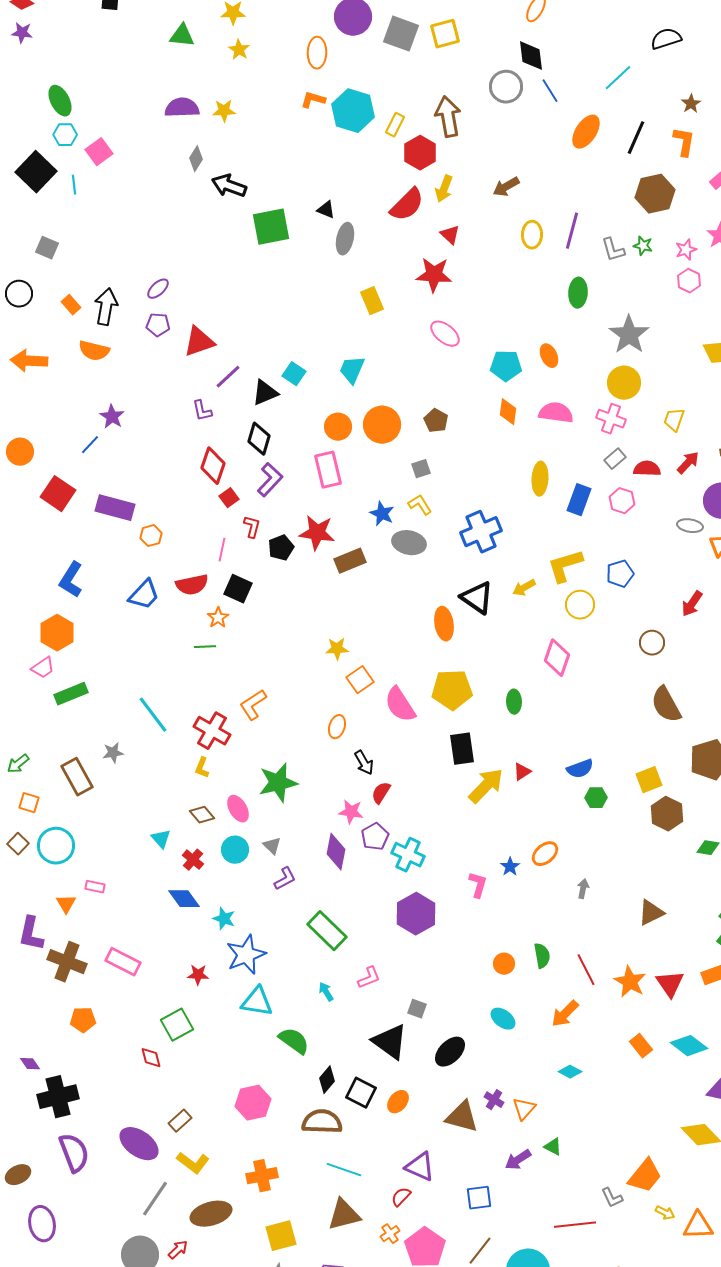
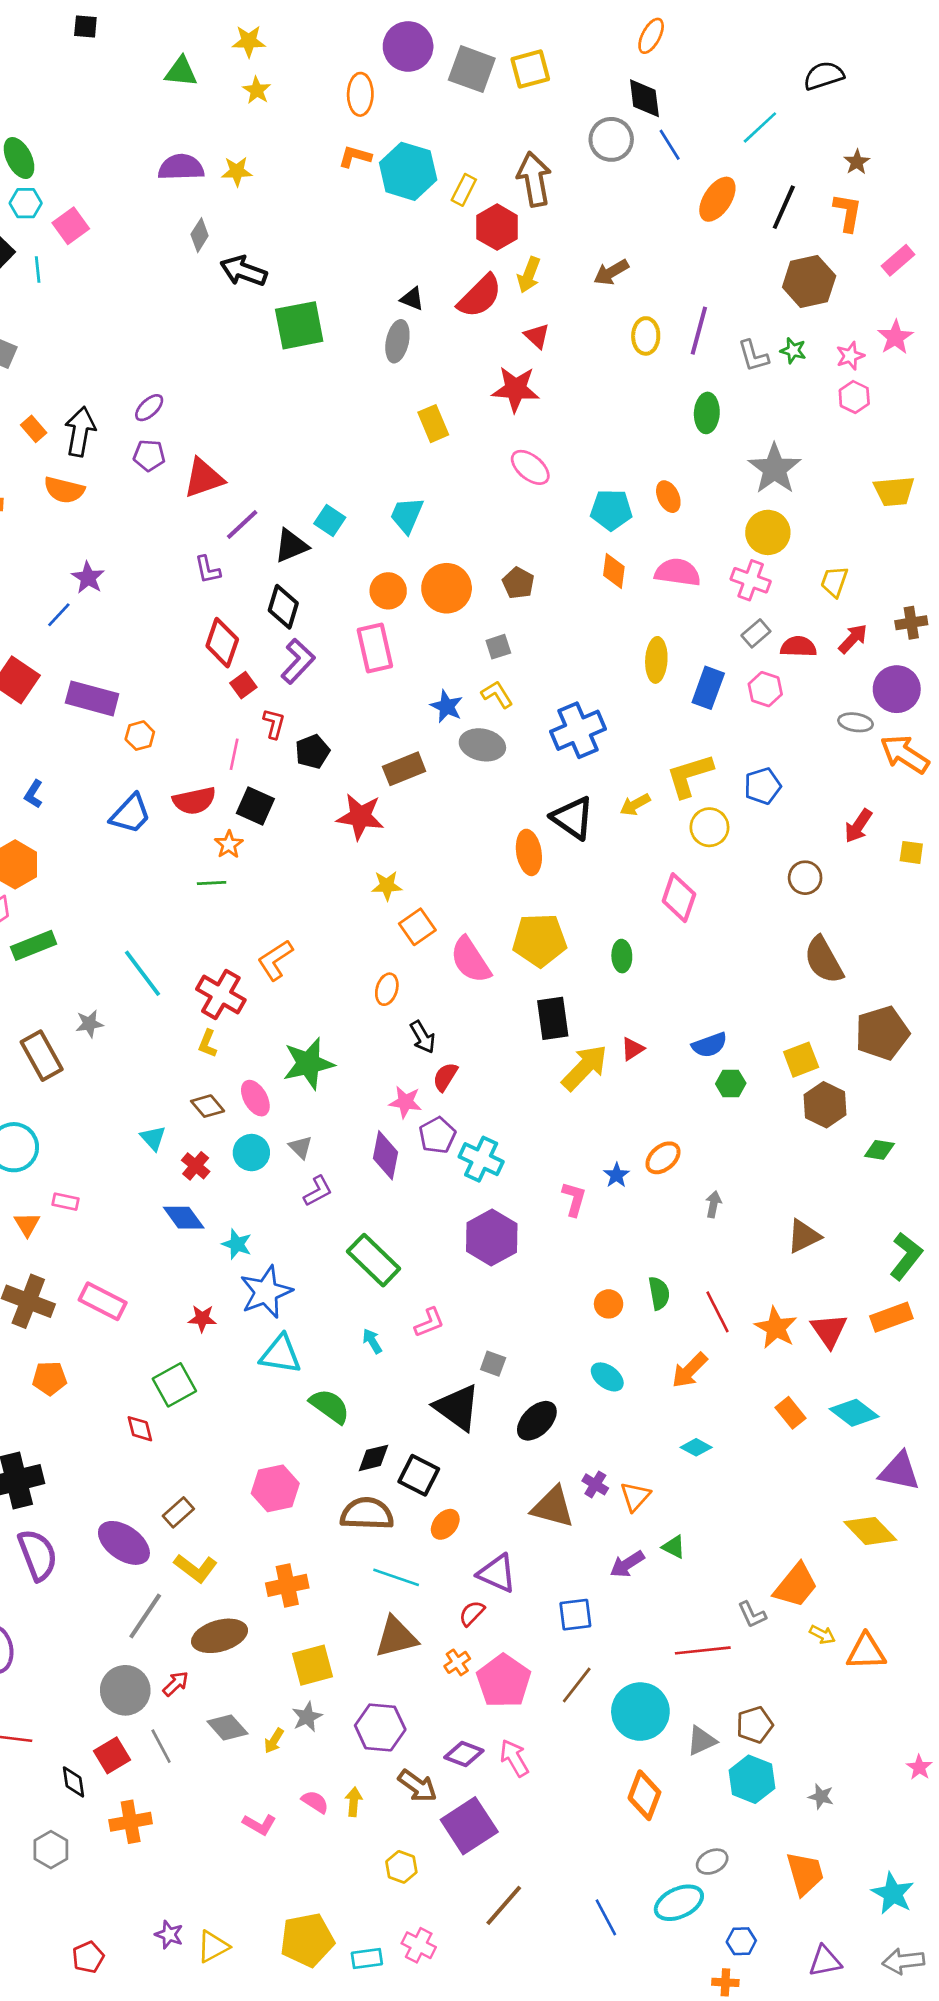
black triangle: (326, 210) -> (412, 299), moved
red star: (317, 533) -> (360, 817), moved
blue L-shape: (71, 580) -> (34, 794), size x0.6
black diamond: (327, 1080) -> (374, 1458), turned 36
orange ellipse: (398, 1102) -> (445, 1524), moved

